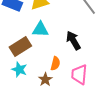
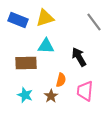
brown rectangle: (20, 46) -> (26, 63), turned 30
cyan star: (19, 69) -> (25, 95), moved

